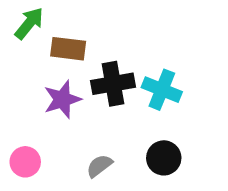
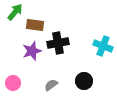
cyan cross: (162, 90) -> (103, 46), moved

